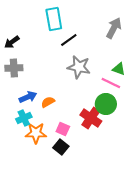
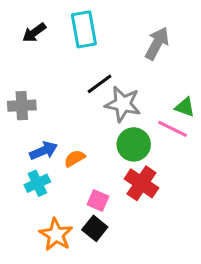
gray arrow: (114, 28) -> (157, 43), moved
black line: (69, 40) -> (99, 84), moved
black arrow: (12, 42) -> (34, 33), moved
green circle: (106, 104) -> (134, 144), moved
orange star: (36, 133) -> (56, 235), moved, turned 30

